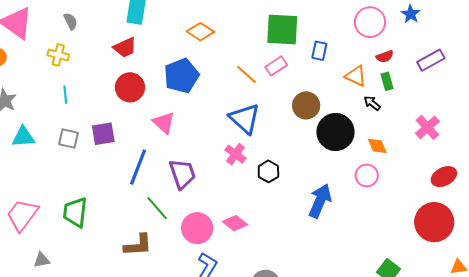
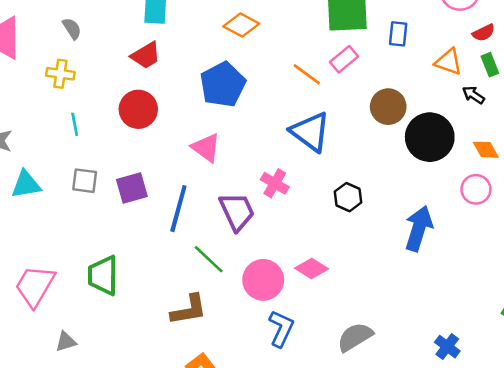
red circle: (130, 87) -> (138, 109), moved
purple square: (103, 134) -> (132, 188), moved
pink cross: (235, 154) -> (275, 183), moved

